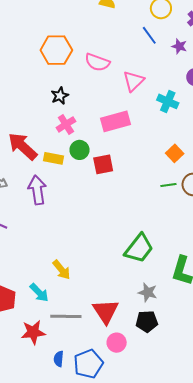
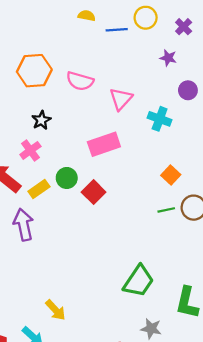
blue line: (149, 35) -> (117, 30), moved, turned -54
pink cross: (66, 124) -> (30, 150), moved
yellow rectangle: (54, 158) -> (39, 189), turned -42
red square: (103, 164) -> (94, 192), turned -30

